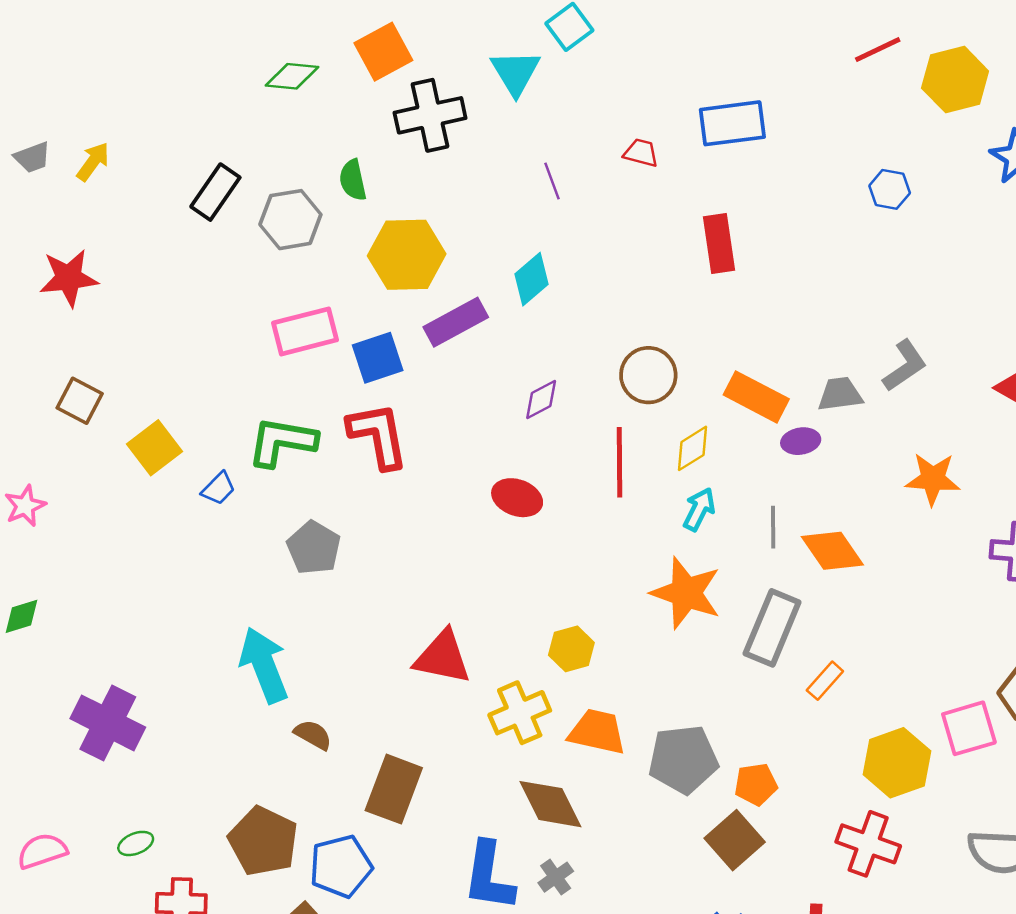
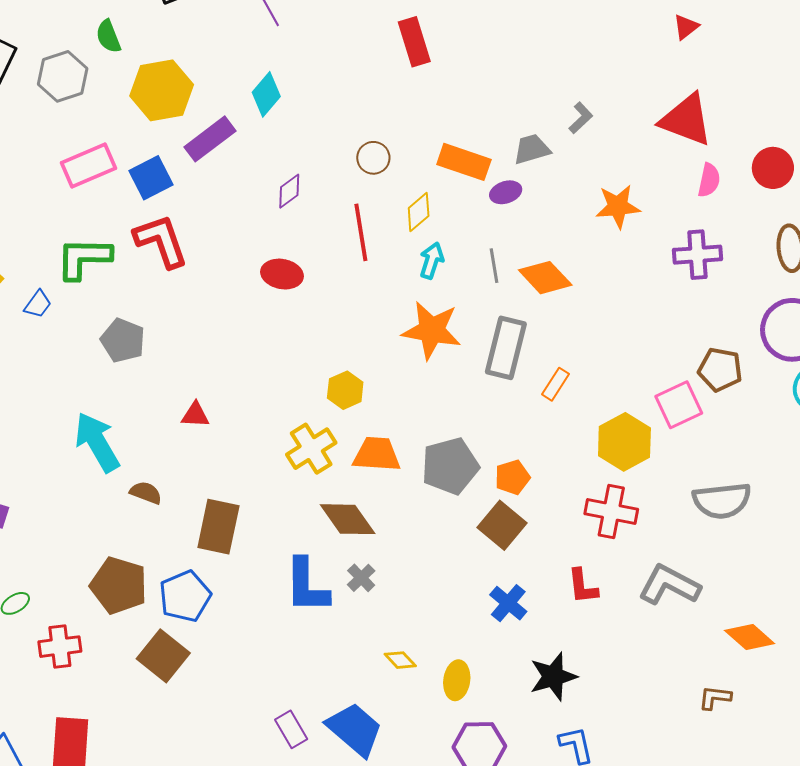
gray L-shape: (905, 366) -> (581, 118), size x0.7
brown circle: (648, 375) -> (373, 158), size x0.7
red triangle: (443, 657) -> (195, 415), moved, size x0.6

